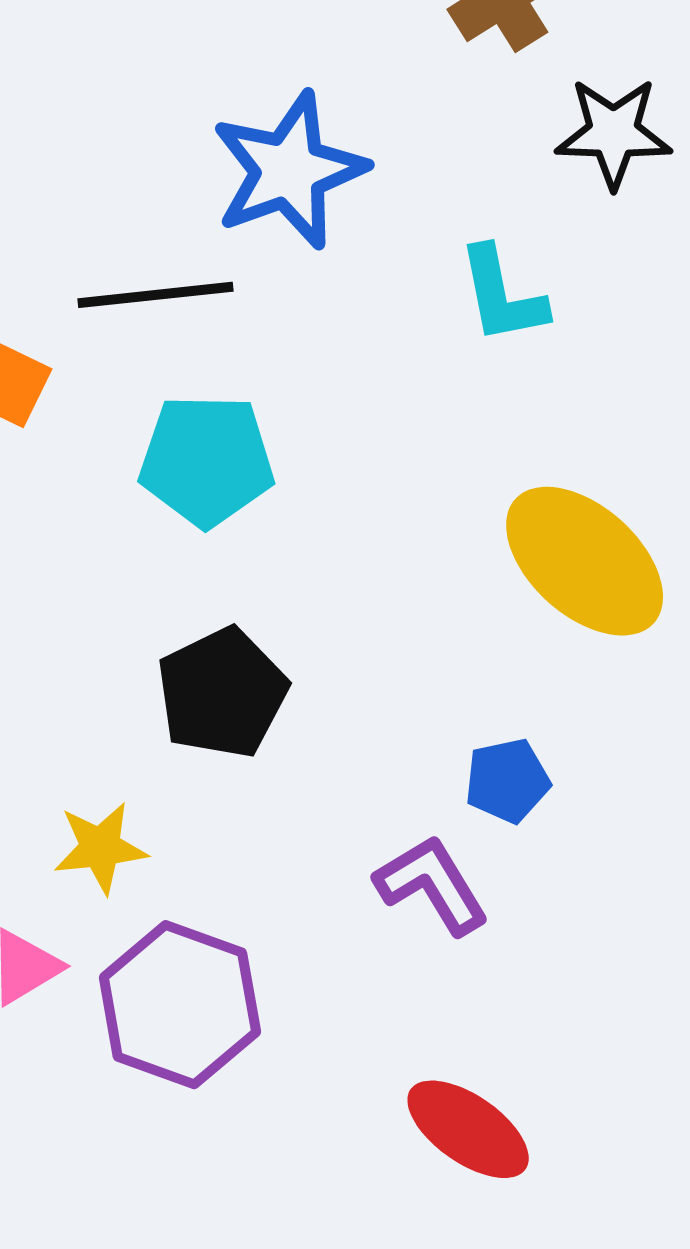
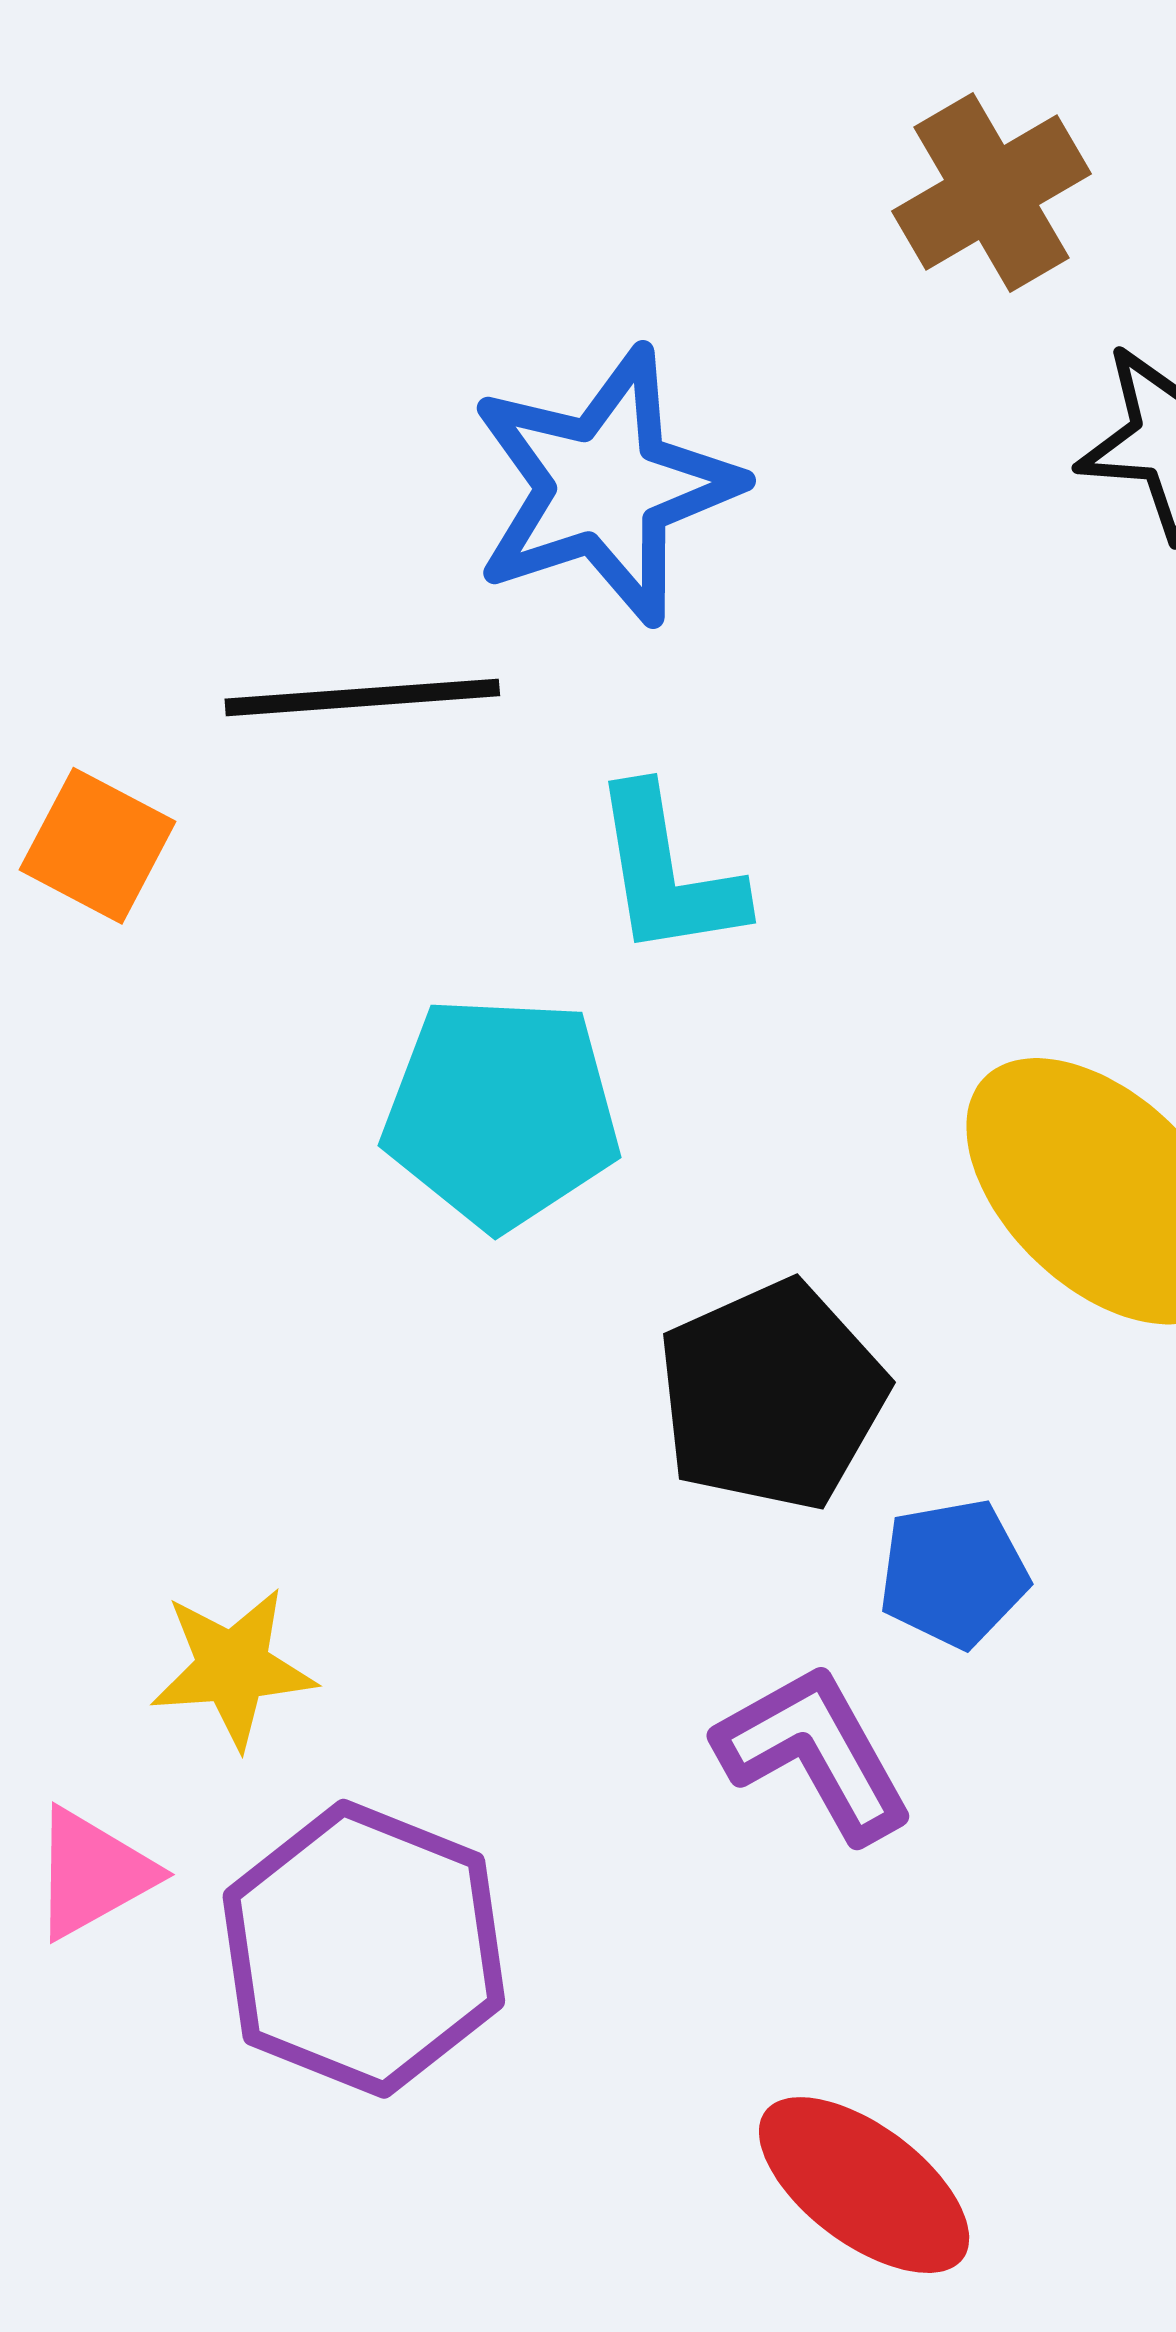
cyan L-shape: (502, 295) -> (667, 873), moved
cyan pentagon: (207, 460) -> (501, 1112), moved
black pentagon: (222, 693) -> (772, 1396), moved

